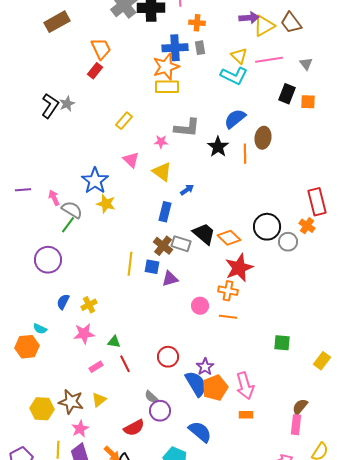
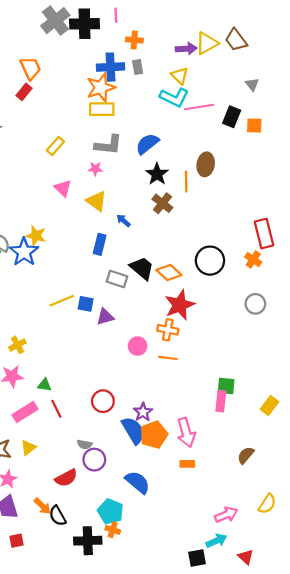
purple arrow: (249, 18) -> (186, 49), moved
pink line: (269, 60) -> (199, 107), moved
blue semicircle: (235, 119) -> (147, 144), moved
gray L-shape: (187, 128) -> (108, 145), moved
blue star: (95, 181) -> (24, 252), moved
blue arrow: (187, 190) -> (123, 221), turned -104
gray circle: (288, 242) -> (255, 304), moved
brown cross: (163, 246) -> (162, 203), moved
yellow line: (130, 264) -> (62, 301), turned 60
pink rectangle: (96, 367) -> (25, 412), size x1.6
gray semicircle: (151, 397) -> (85, 444), turned -32
pink rectangle: (296, 425) -> (221, 401), moved

